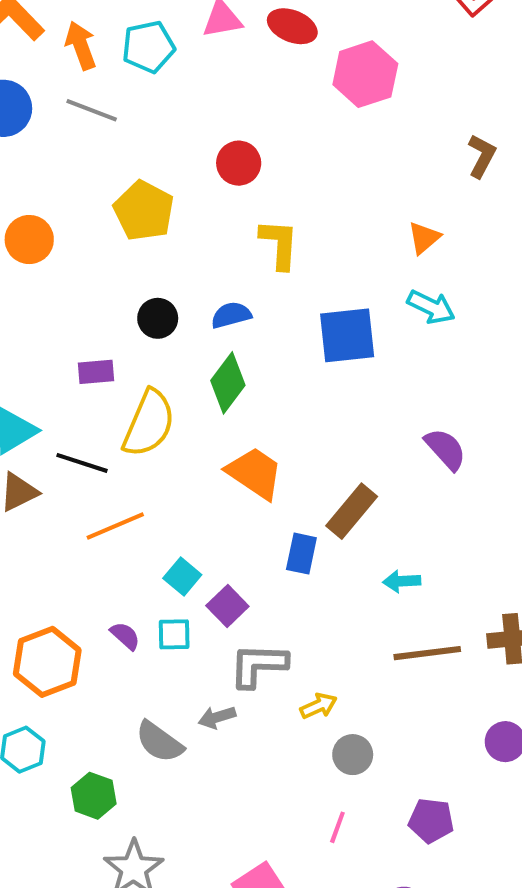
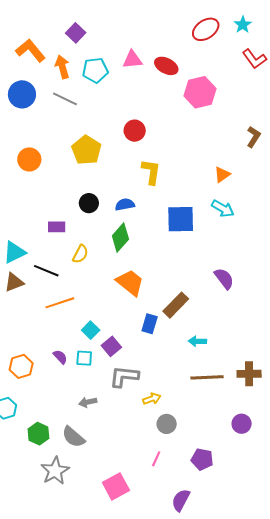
yellow semicircle: (149, 423) -> (80, 254), size x0.6
orange hexagon: (47, 662) -> (21, 366), size x0.7
gray arrow: (217, 717) -> (88, 402), moved
gray semicircle: (159, 742) -> (73, 437), moved

